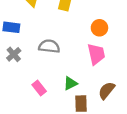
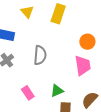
gray semicircle: (49, 46) -> (40, 55), turned 84

